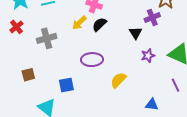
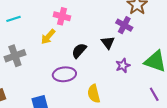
purple cross: (152, 18) -> (124, 25), turned -35
black semicircle: (99, 24) -> (79, 51), moved
yellow semicircle: (118, 80) -> (94, 94), turned -54

